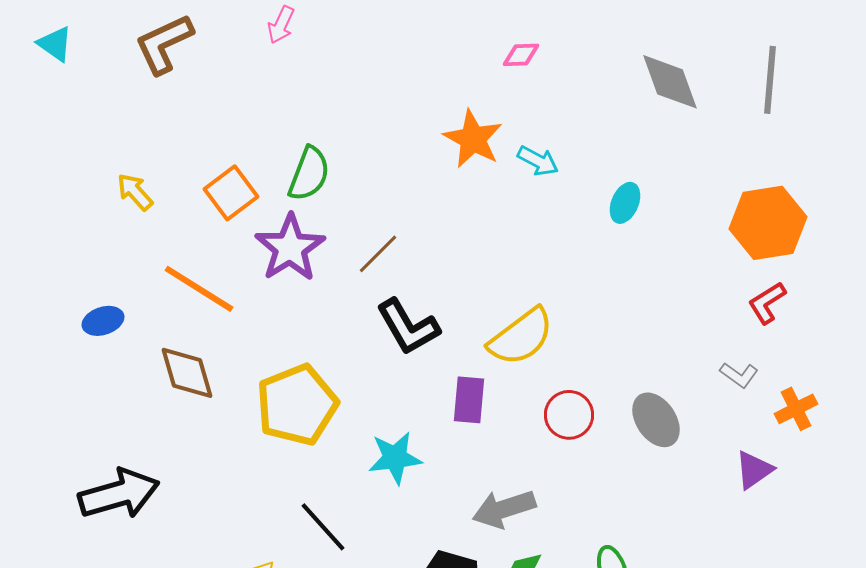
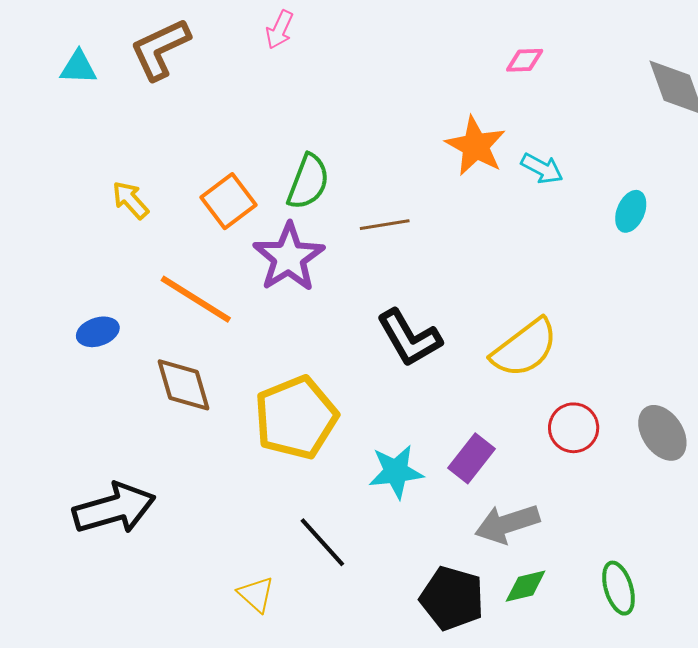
cyan triangle: (55, 44) -> (78, 67), moved, turned -33
brown line: (378, 254) -> (385, 225), moved, turned 36
purple rectangle: (469, 400) -> (471, 458), moved, turned 33

